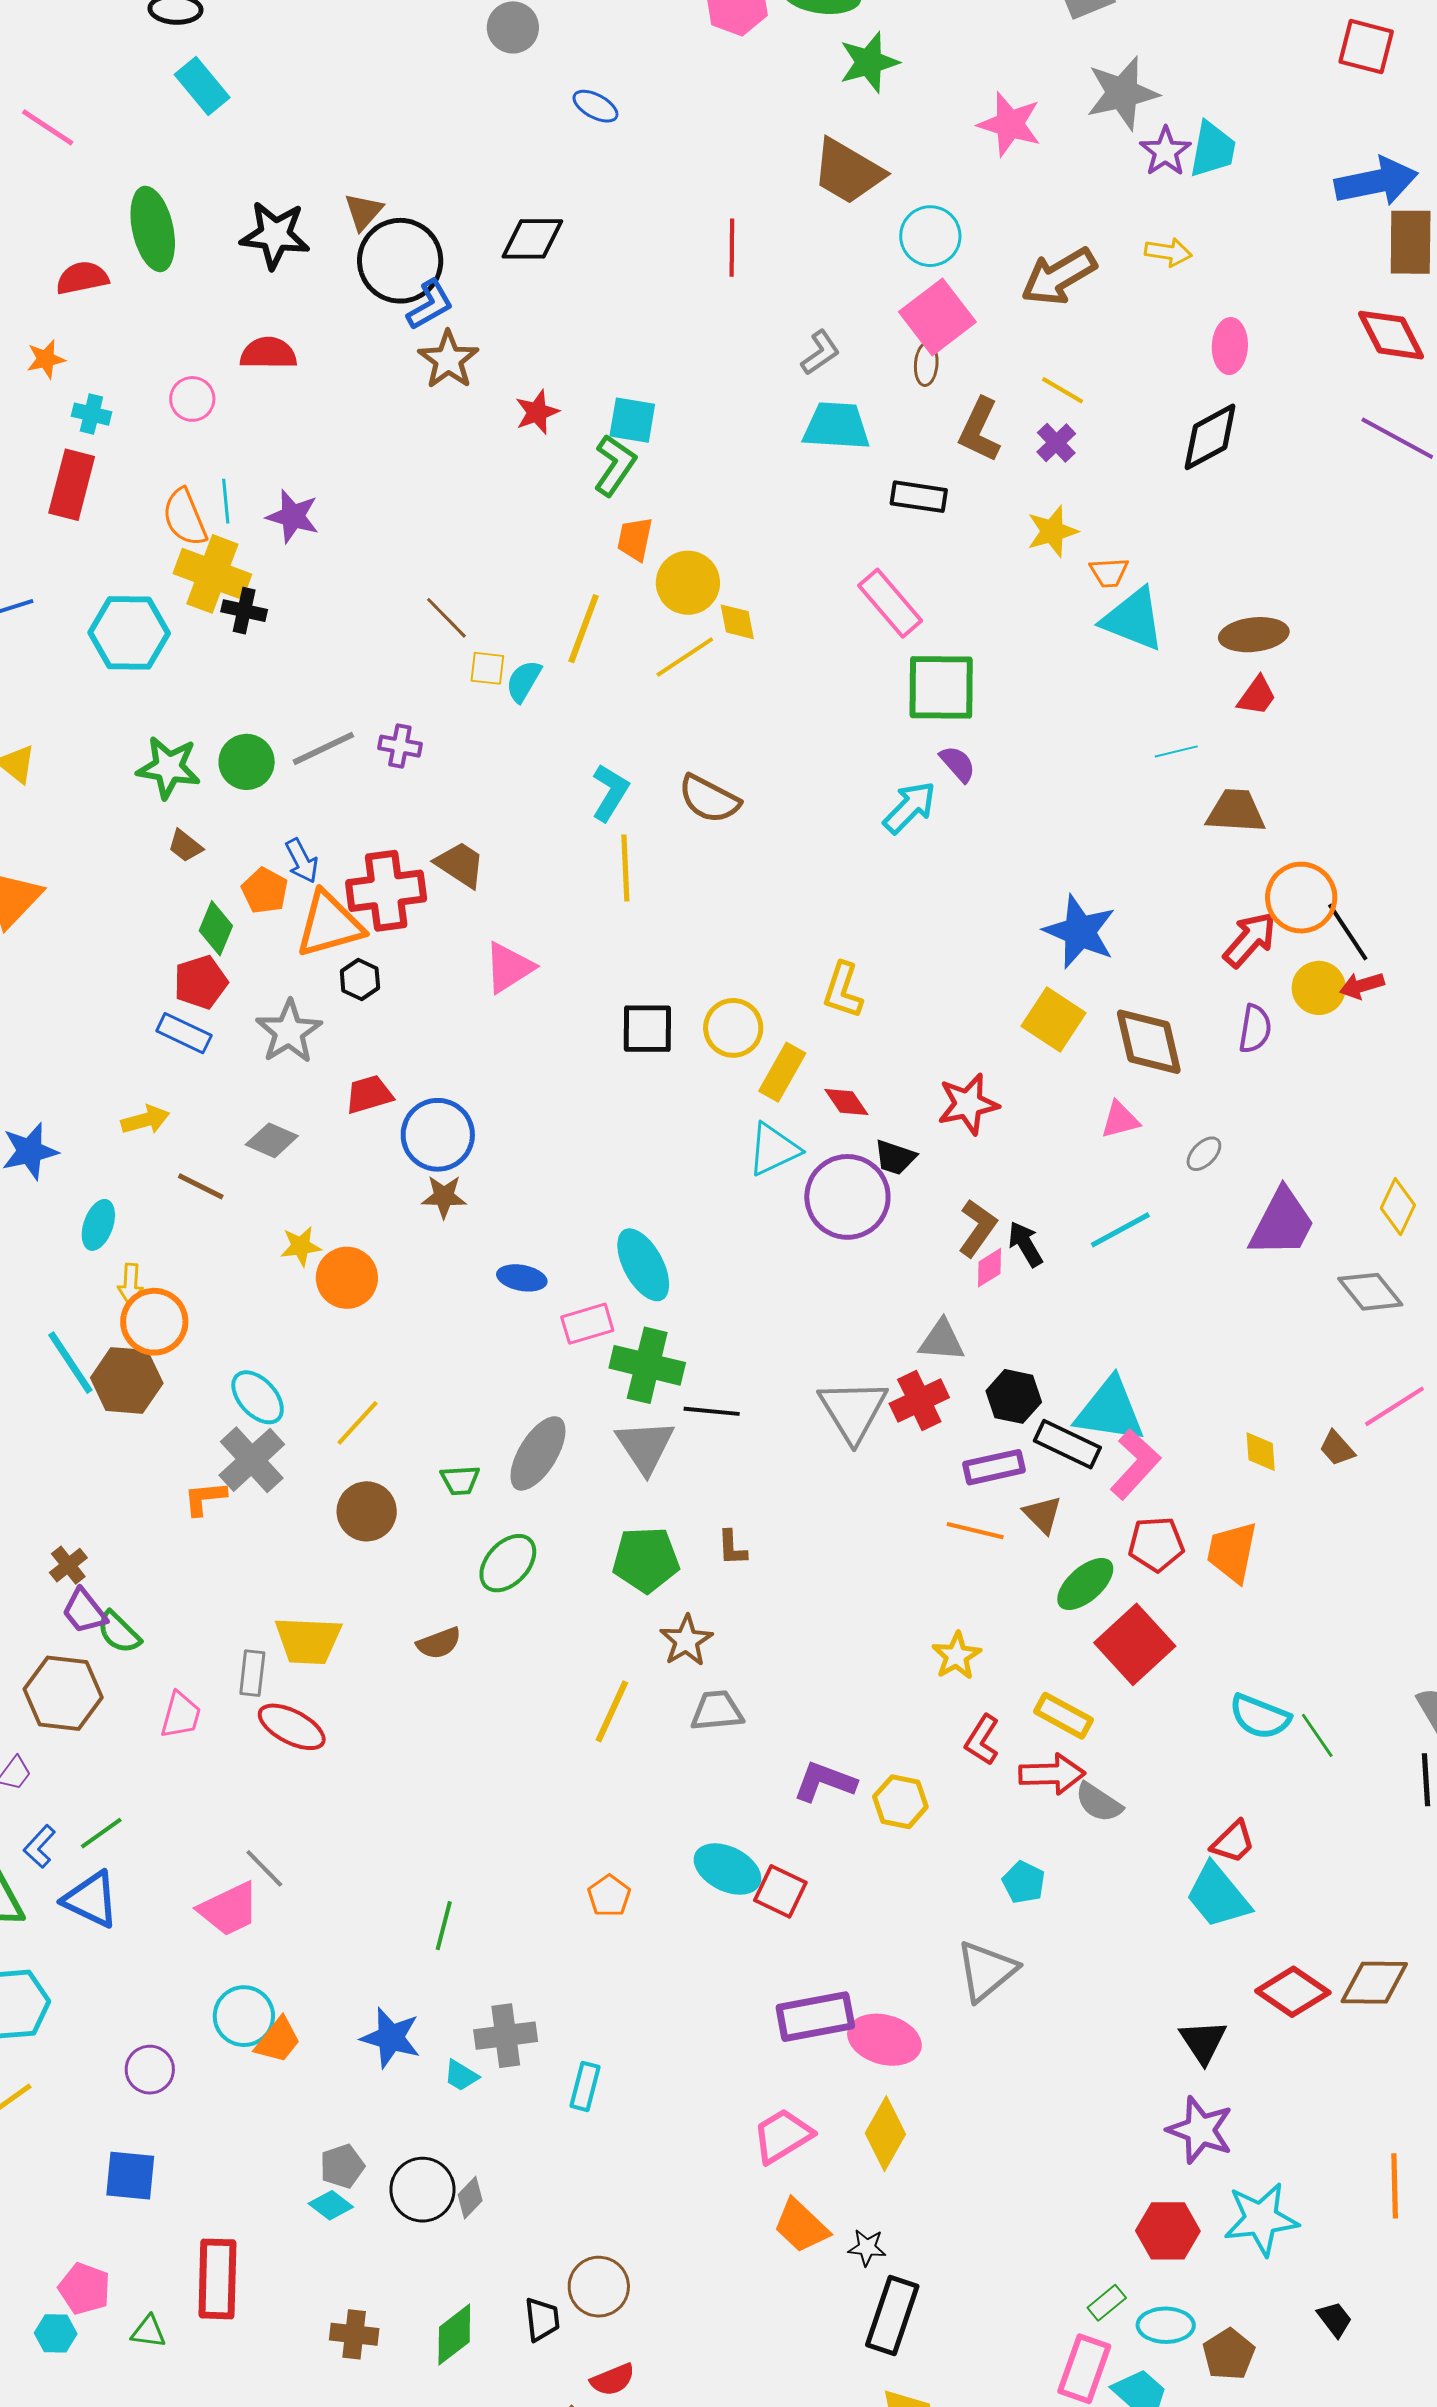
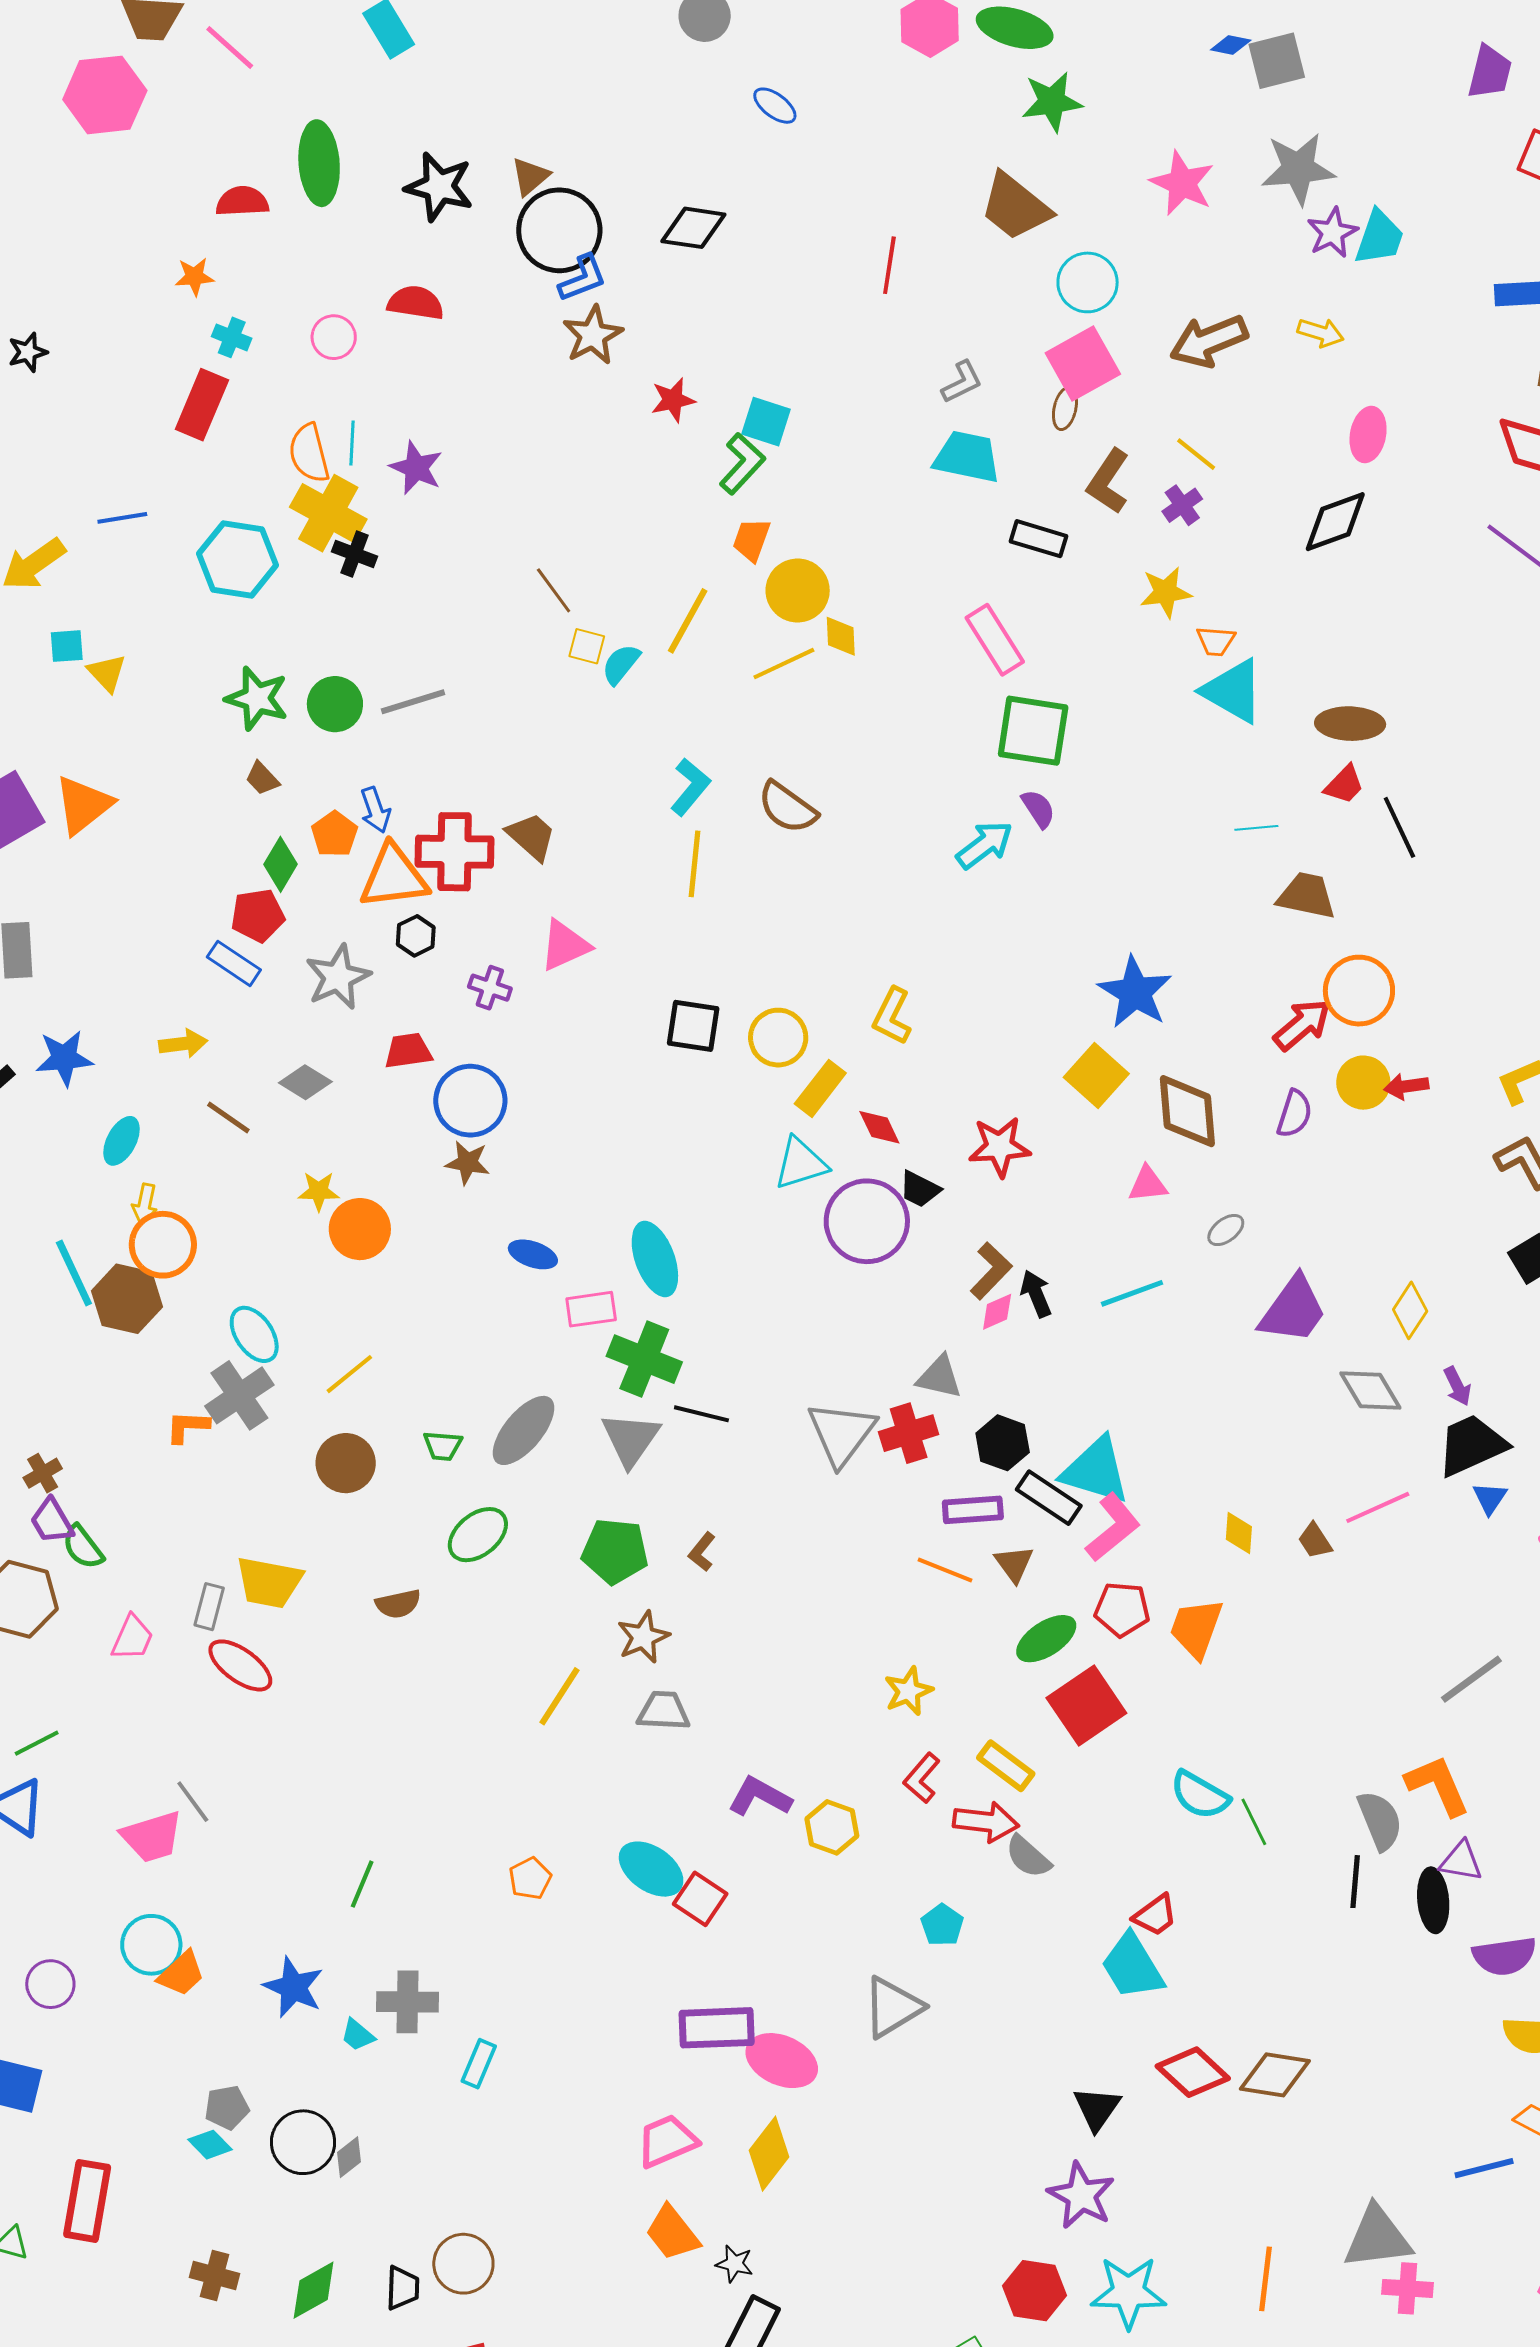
purple cross: (400, 746) -> (490, 988), moved
black line: (1348, 932) -> (1399, 827), moved
brown L-shape: (732, 1548) -> (702, 1552), turned 33

